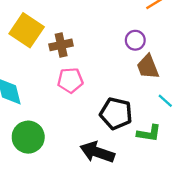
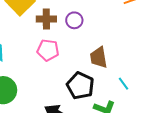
purple circle: (135, 40) -> (74, 20), moved
brown trapezoid: (148, 67) -> (99, 57), moved

